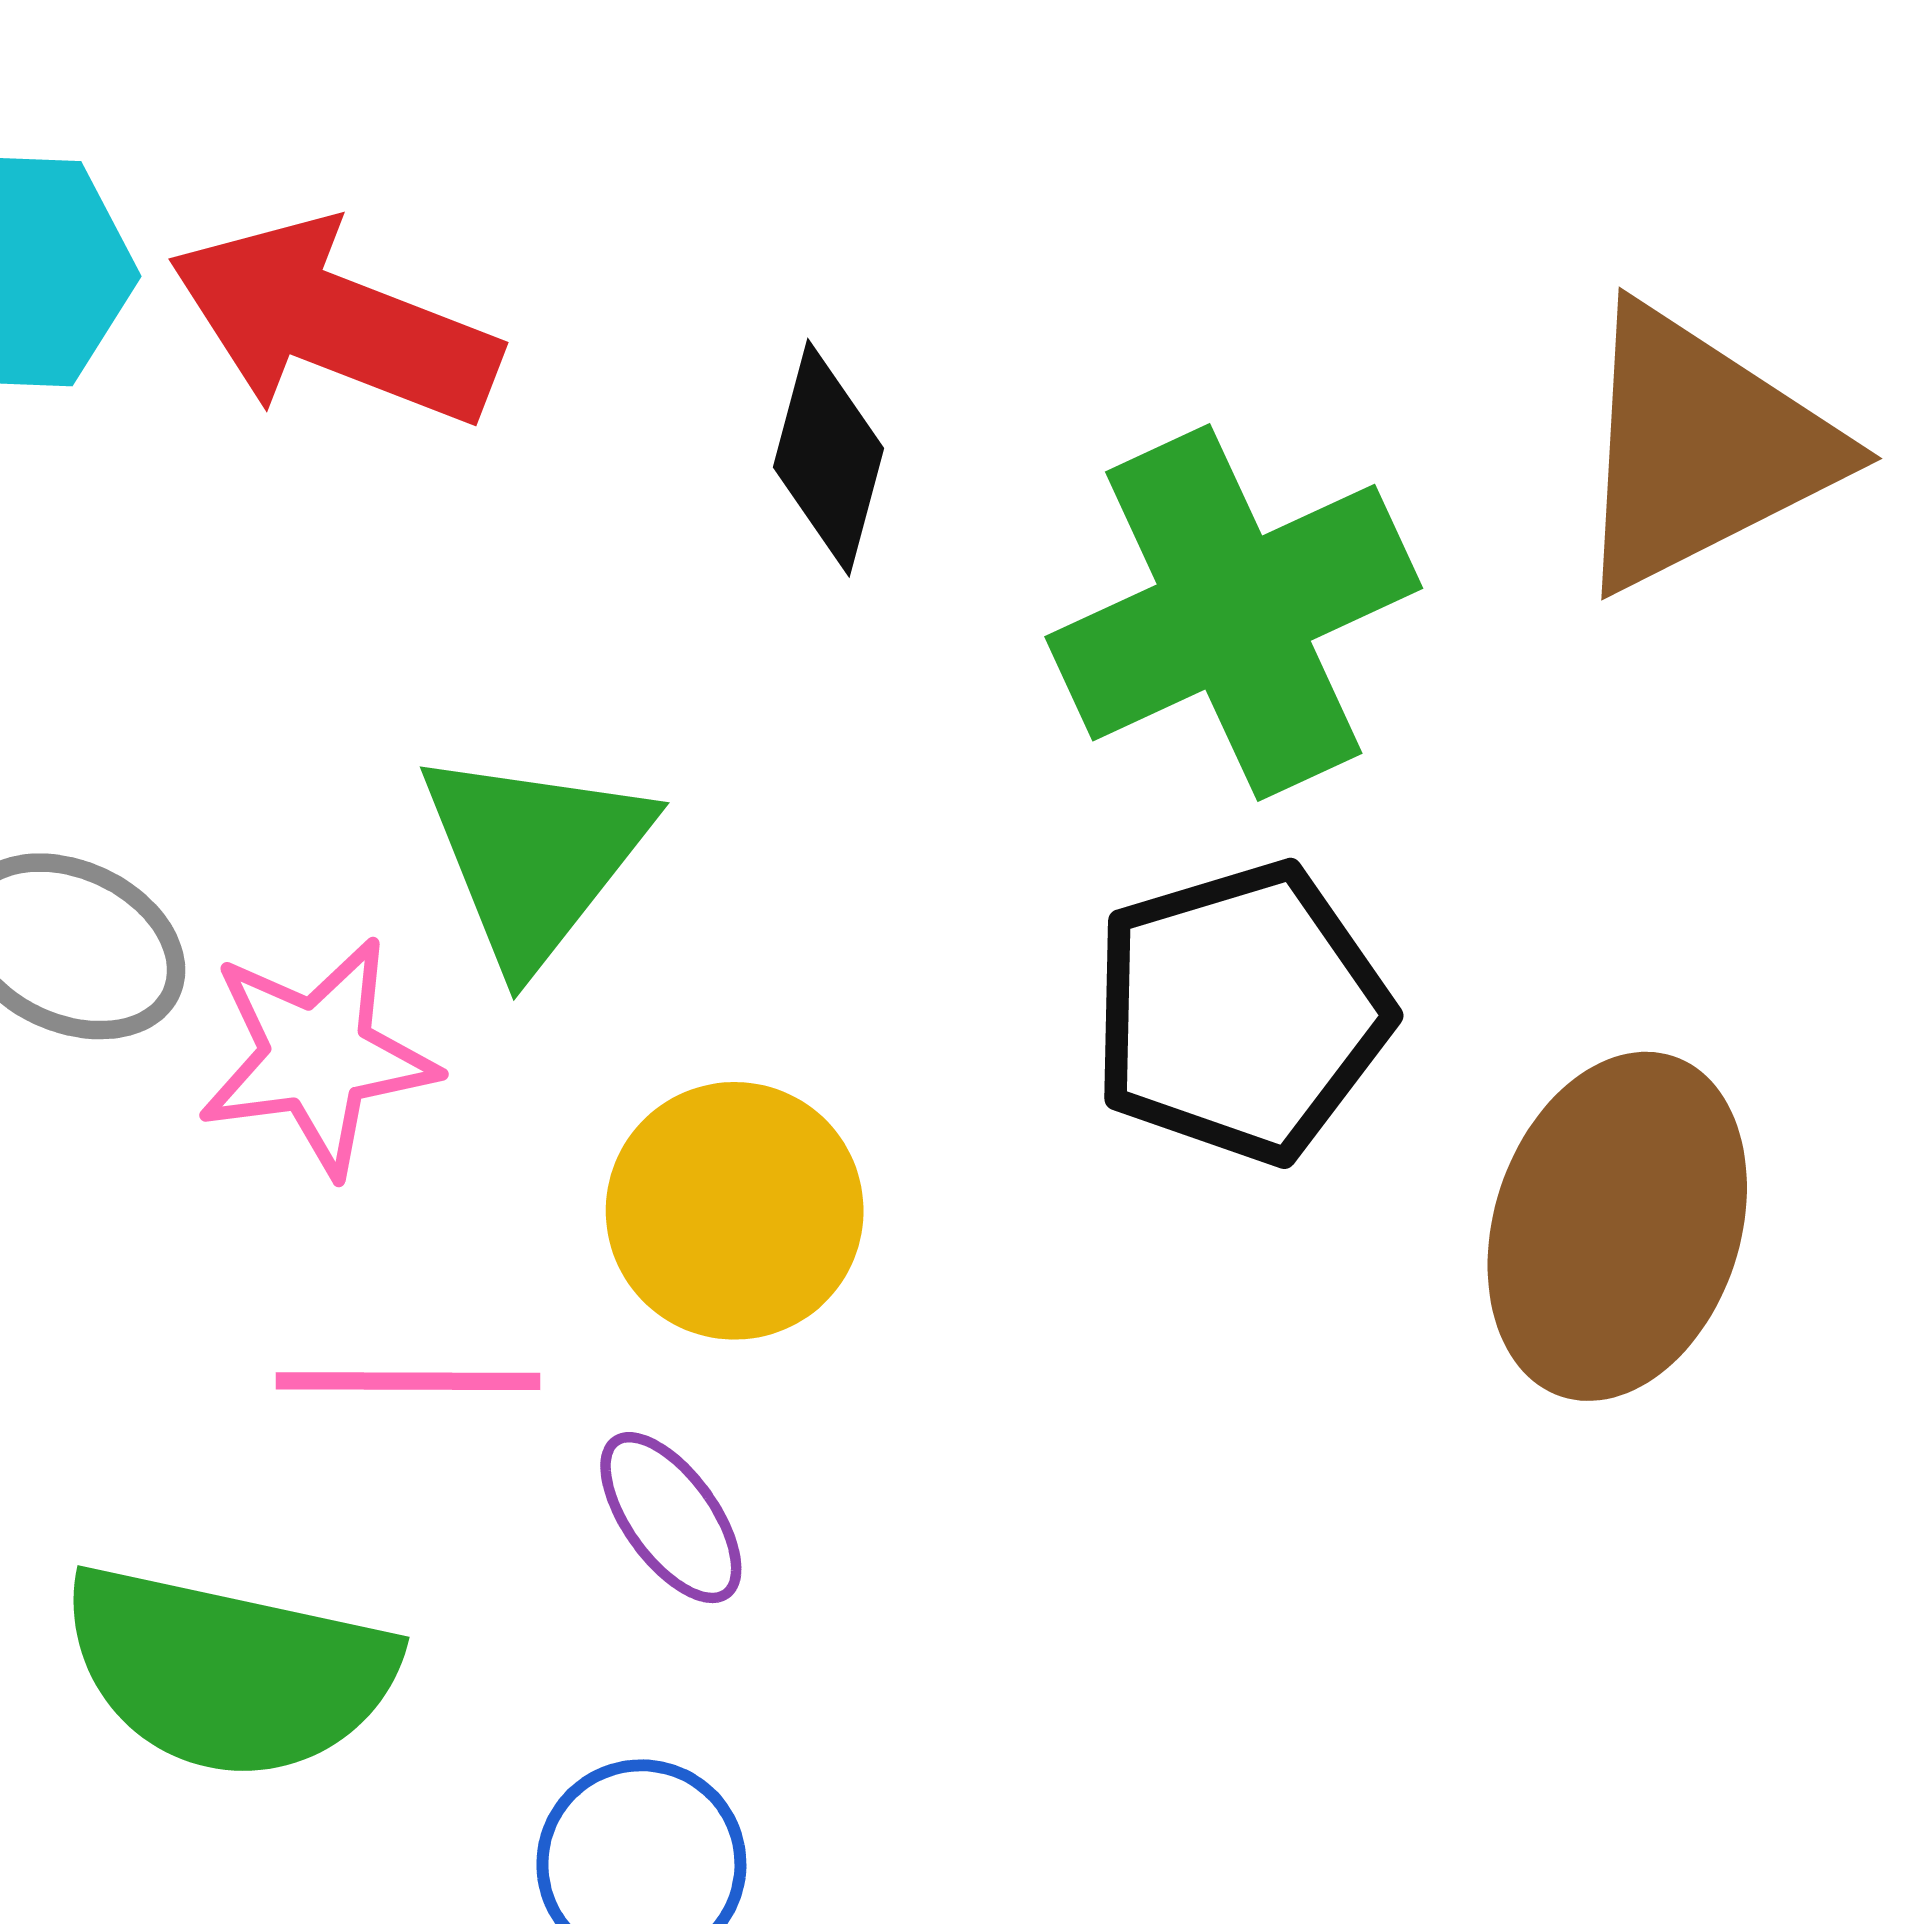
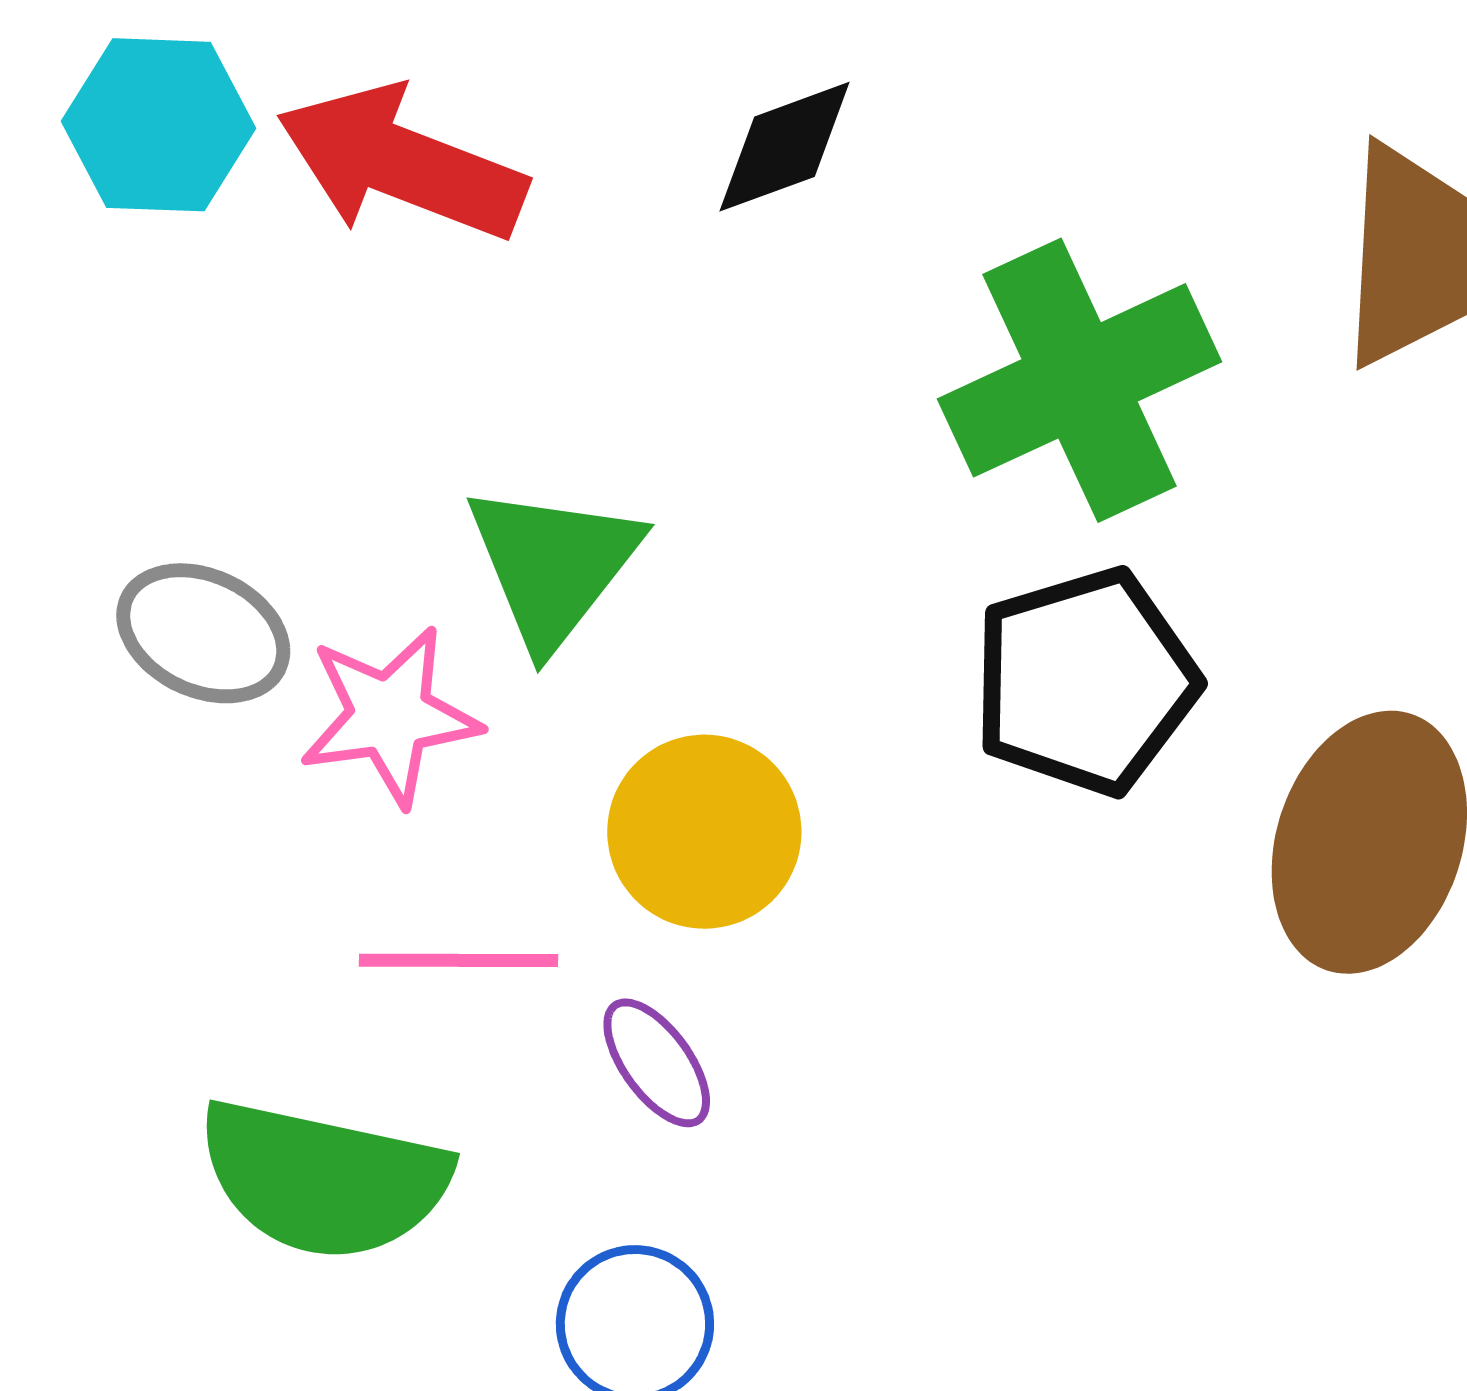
black diamond: (829, 458) -> (785, 147), moved, turned 55

